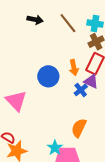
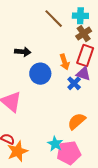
black arrow: (35, 20) -> (23, 52), moved
orange semicircle: (79, 128) -> (77, 121), turned 30

